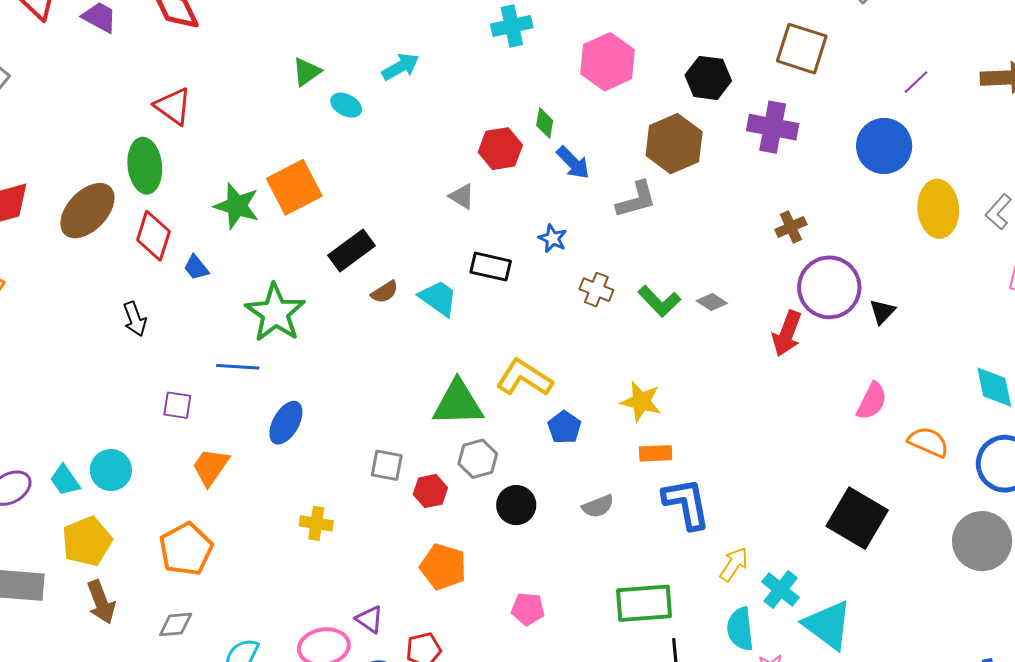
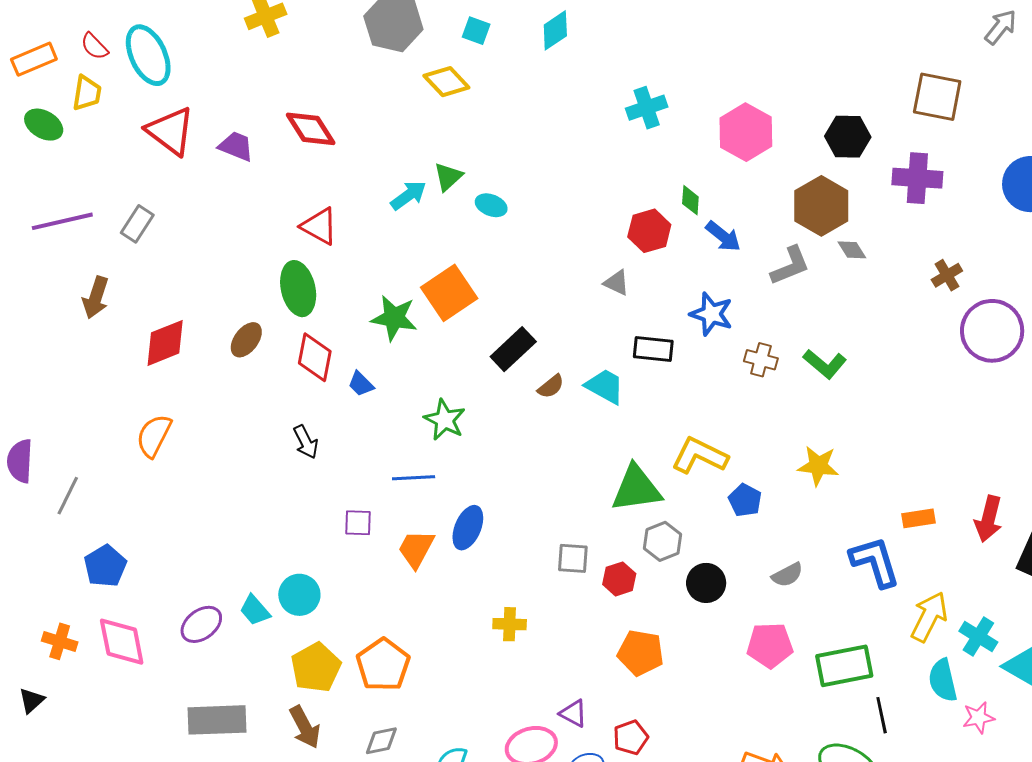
cyan arrow: (400, 67) -> (408, 195), moved
brown ellipse: (87, 211) -> (246, 340), size x0.6
blue star: (553, 238) -> (711, 314), size x1.5
gray diamond: (712, 302) -> (852, 250), moved, turned 32
green star: (275, 313) -> (445, 420), size x0.7
red arrow: (787, 334) -> (988, 519), moved
orange rectangle: (656, 453) -> (918, 518), moved
orange trapezoid: (211, 467) -> (416, 549), moved
yellow pentagon: (87, 541) -> (316, 667), moved
yellow arrow: (734, 564) -> (929, 617), size x1.4
pink pentagon: (528, 609) -> (770, 645), moved, size x1.4

